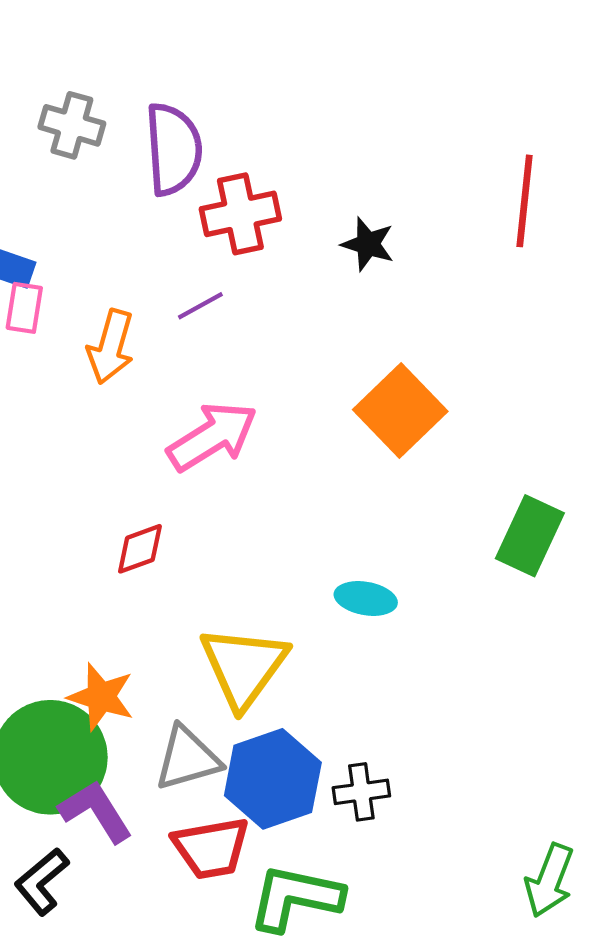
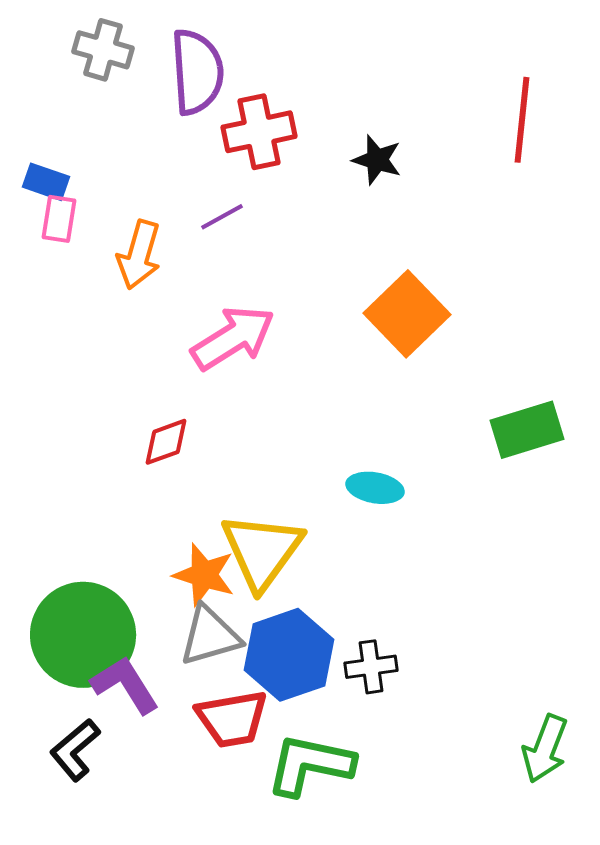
green rectangle: (530, 536) -> (527, 430), turned 48
orange star: (101, 697) -> (204, 575), moved

